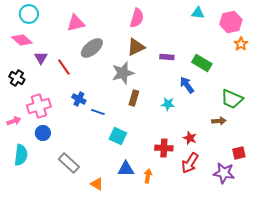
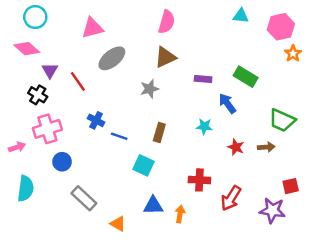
purple rectangle: (167, 57) -> (203, 79), moved
gray star: (123, 73) -> (150, 89), size x0.7
black cross: (17, 78) -> (38, 95), moved
brown rectangle: (134, 98) -> (159, 133), moved
blue circle: (43, 133) -> (62, 162), moved
red star: (190, 138) -> (236, 147), moved

